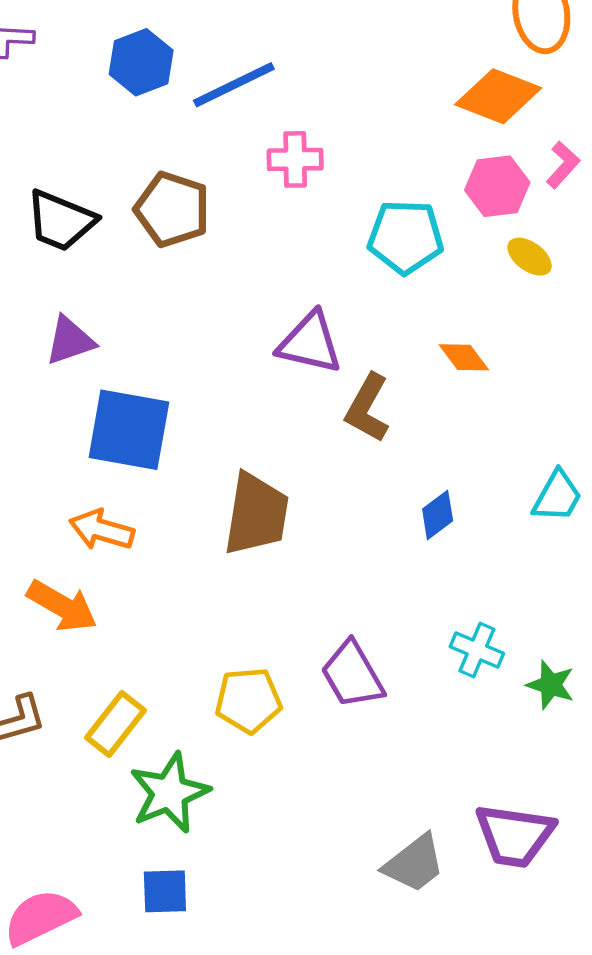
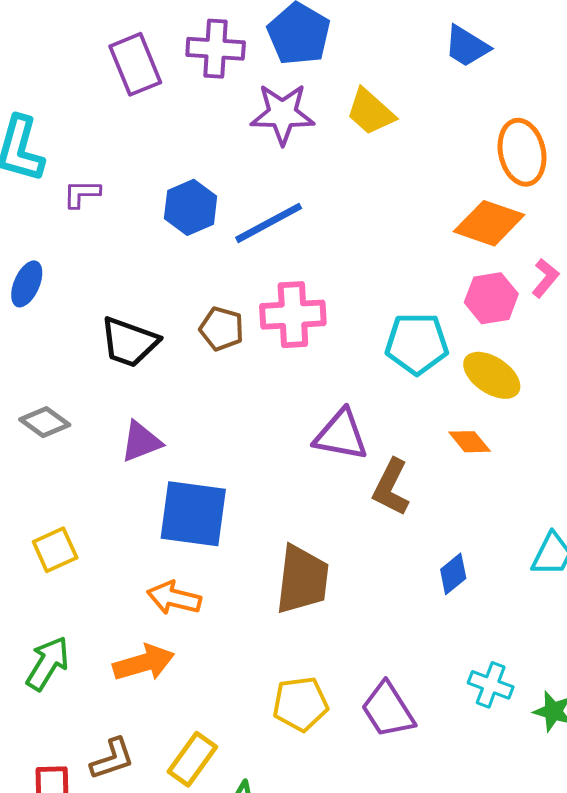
pink cross: (295, 159) -> (293, 315), moved, size x1.4
brown pentagon: (172, 209) -> (222, 329), size x0.7
yellow ellipse: (530, 257) -> (492, 375), moved, size x1.5
orange arrow: (62, 606) -> (144, 663), turned -44
yellow pentagon: (248, 700) -> (300, 704), moved

